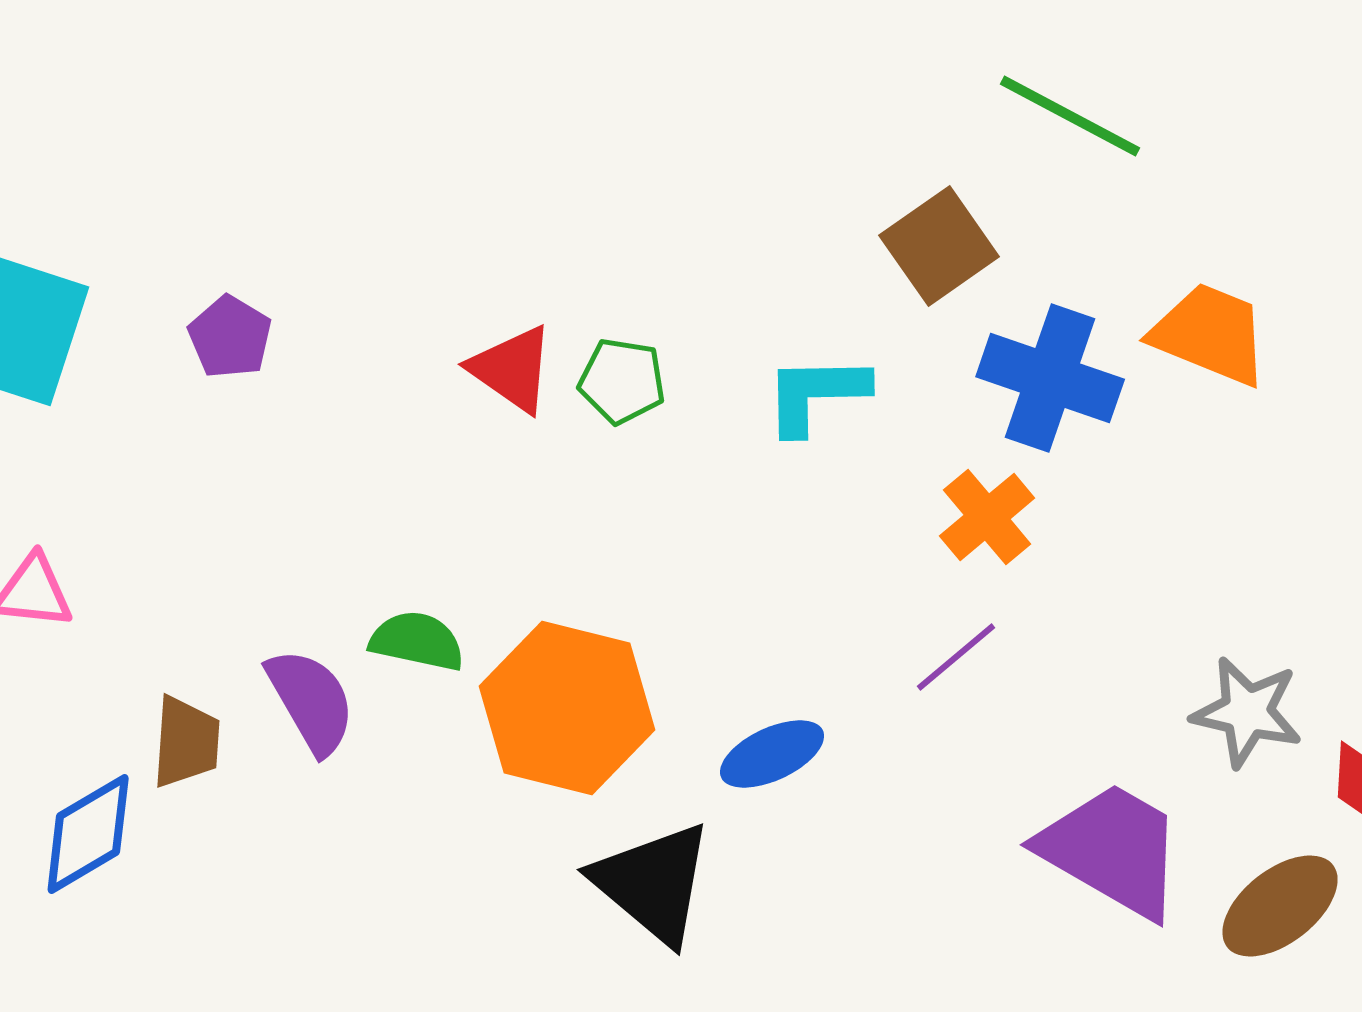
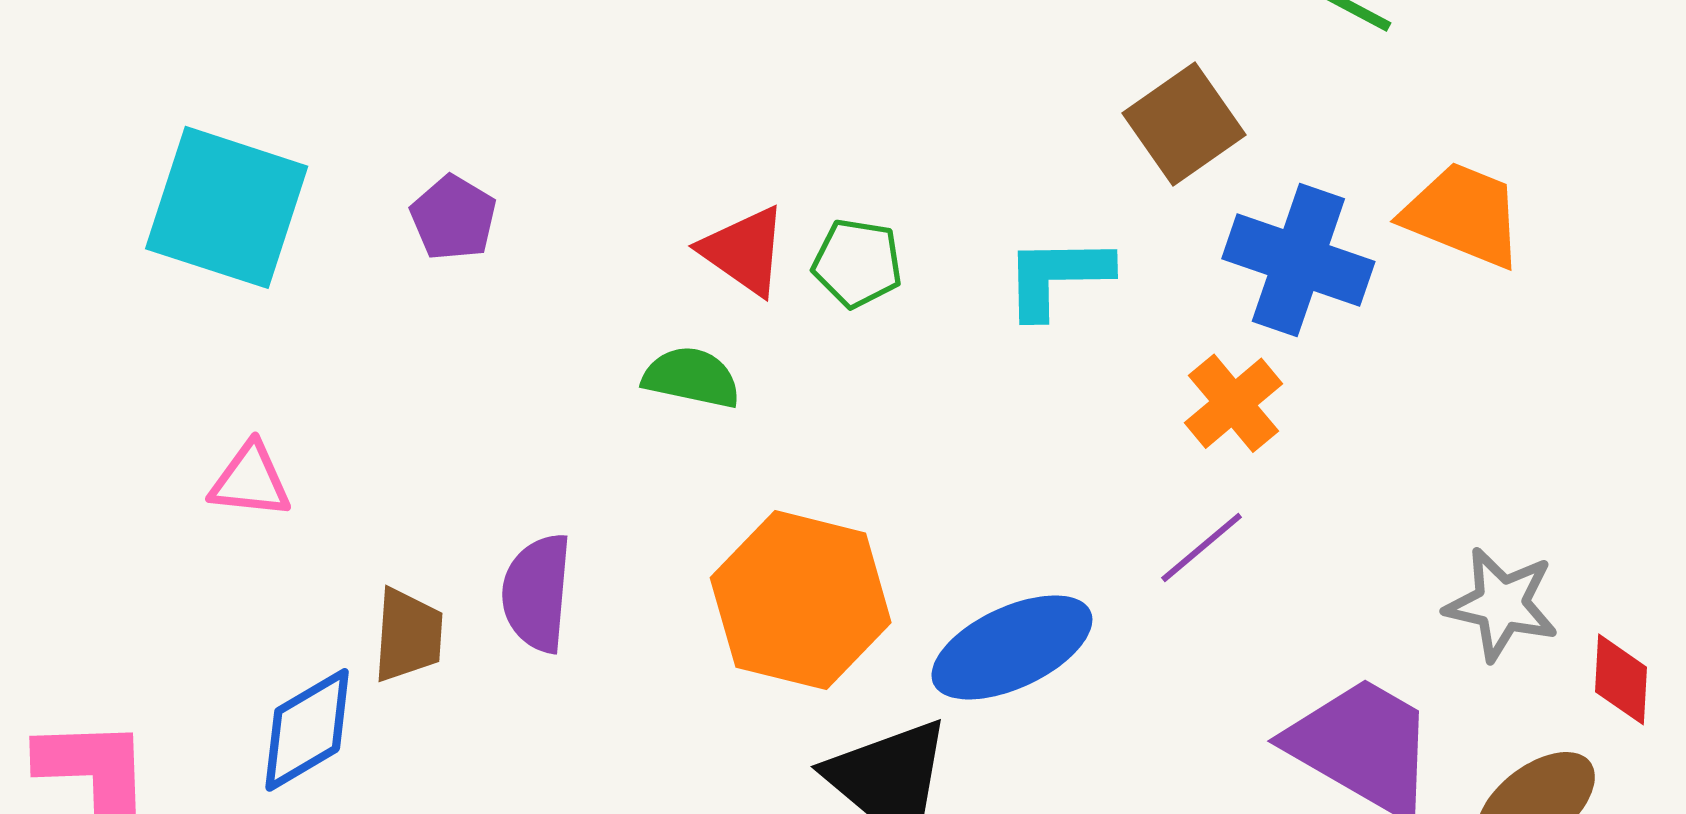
green semicircle: (417, 641) -> (691, 377), moved
purple semicircle: (311, 701) -> (537, 593), turned -145
blue ellipse: (772, 754) -> (1012, 647), size x1.5

